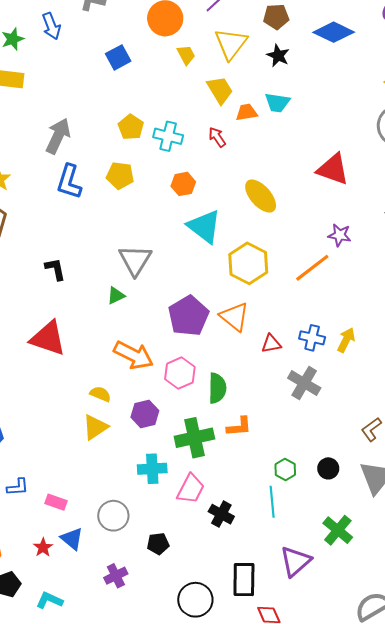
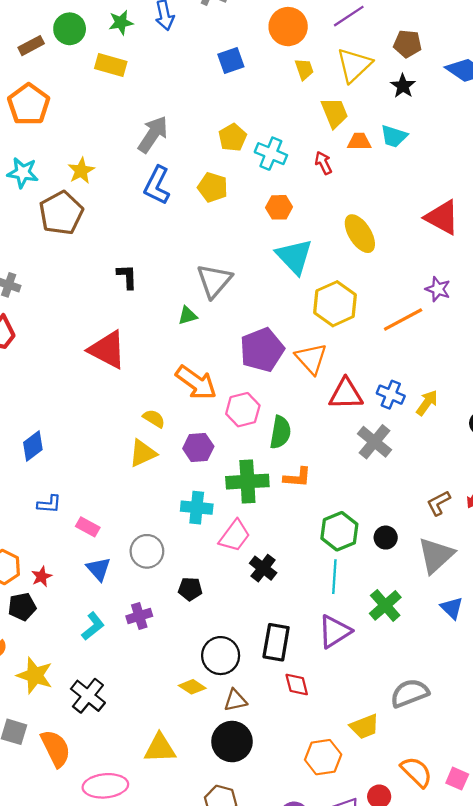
red triangle: (271, 344) -> (346, 394), size x1.6
green hexagon: (285, 470) -> (339, 531), size x1.6
cyan line: (272, 502) -> (334, 577), moved
red star: (43, 547) -> (42, 577), moved
cyan L-shape: (49, 600) -> (93, 626), moved, turned 108

